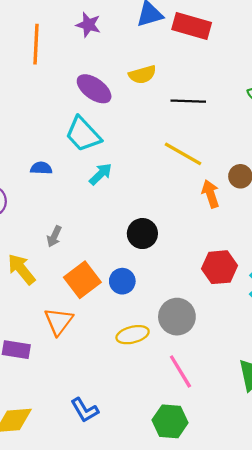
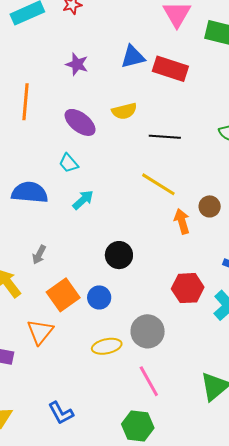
orange line: (36, 44) -> (26, 102), moved
cyan trapezoid: (83, 134) -> (69, 163), size x0.6
blue semicircle: (41, 168) -> (30, 192), size x1.8

